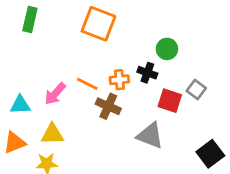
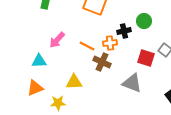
black cross: (147, 73) -> (124, 31), moved, turned -32
pink arrow: (55, 94) -> (57, 40), moved
yellow triangle: (52, 134) -> (74, 82), moved

